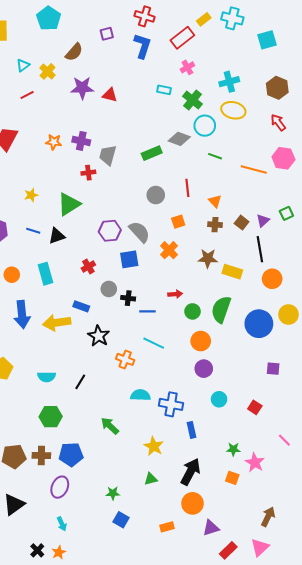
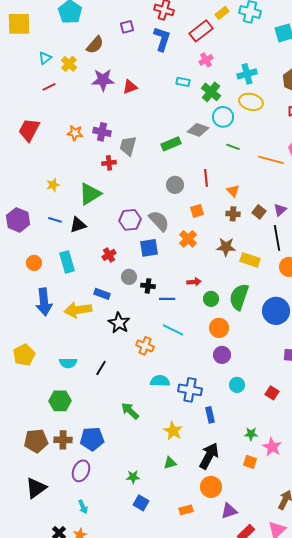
red triangle: (110, 95) -> (130, 87), turned -35
green hexagon: (51, 417) -> (60, 401), moved

